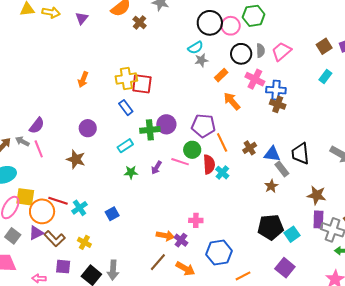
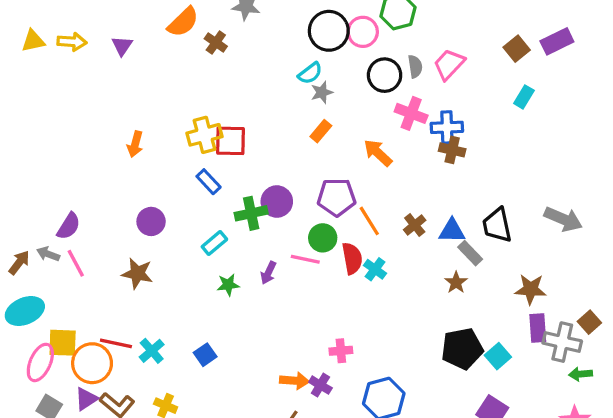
orange rectangle: (221, 75) -> (321, 131), moved

